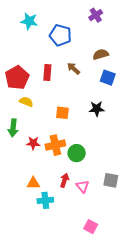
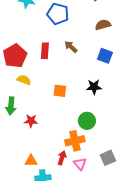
brown semicircle: (101, 54) -> (103, 25), moved
orange cross: (55, 145) -> (75, 141), moved
green circle: (77, 153) -> (87, 121), moved
gray square: (111, 180) -> (108, 158), turned -35

